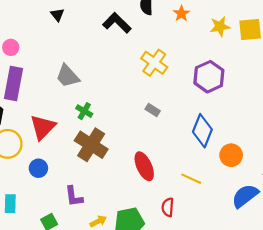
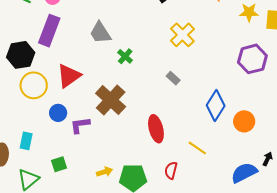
purple hexagon: (209, 77) -> (252, 59), moved
green cross: (84, 111) -> (125, 56), moved
orange circle: (231, 155) -> (244, 121), moved
purple L-shape: (74, 196) -> (80, 125), moved, turned 80

